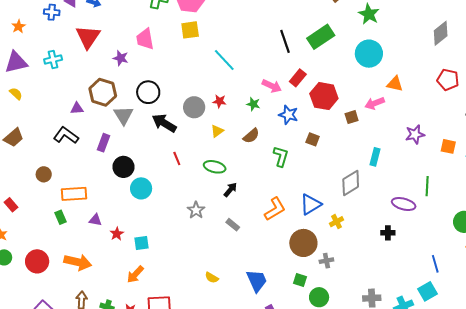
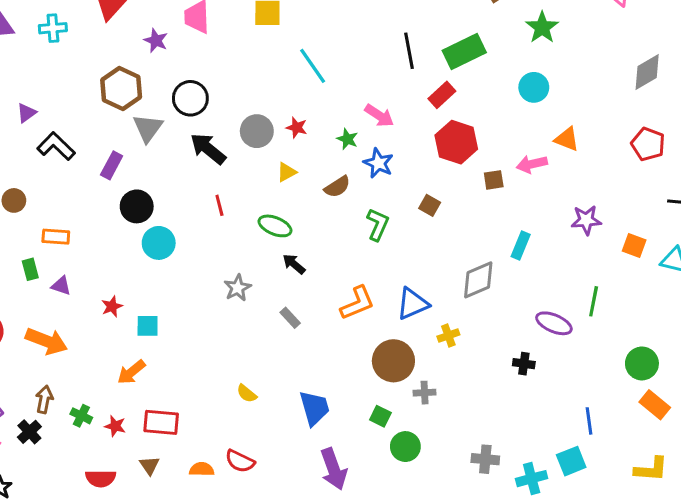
cyan circle: (369, 54) -> (534, 87), size x0.7
red rectangle: (298, 78) -> (442, 95), moved
purple triangle: (77, 108) -> (26, 113), moved, turned -40
blue star: (288, 115) -> (378, 163), moved
black arrow: (230, 190) -> (294, 264), turned -98
orange rectangle: (74, 194) -> (56, 237), size x0.7
purple triangle: (95, 220) -> (61, 286), moved

